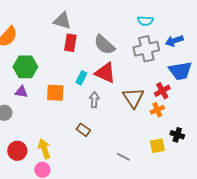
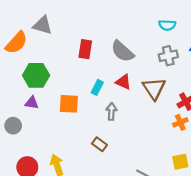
gray triangle: (62, 21) -> (43, 25), moved
gray cross: (146, 49) -> (168, 56), size x0.7
red triangle: (105, 73) -> (123, 82), size x0.7
brown triangle: (133, 98) -> (154, 89), moved

